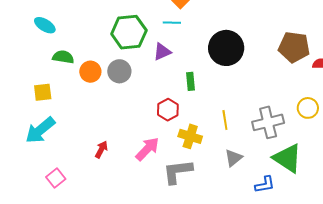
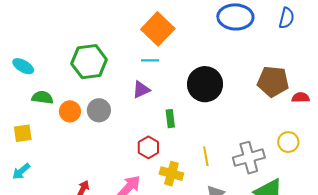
green hexagon: (129, 32) -> (89, 62), moved
cyan arrow: (40, 130) -> (21, 171), size x0.6

